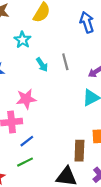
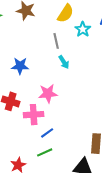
cyan star: (23, 40) -> (83, 29), moved
gray line: (65, 62) -> (56, 41), moved

